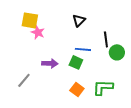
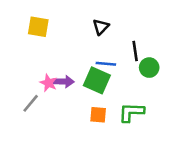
pink star: (38, 32) -> (48, 83), moved
green square: (76, 62) -> (97, 80), size x1.5
orange square: (77, 89) -> (98, 115), turned -32

